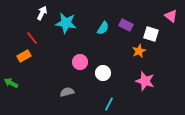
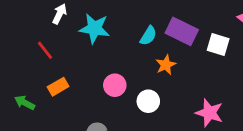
purple rectangle: (126, 25) -> (182, 31), size x1.5
orange star: (139, 51) -> (166, 65), moved
orange rectangle: (24, 56) -> (58, 87), moved
green arrow: (11, 83) -> (25, 103), moved

